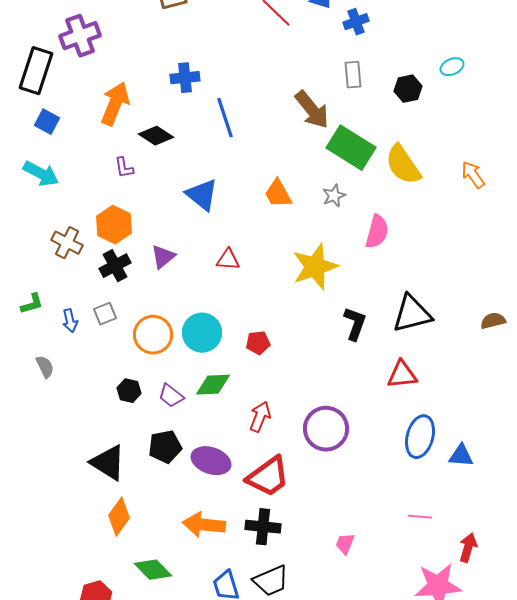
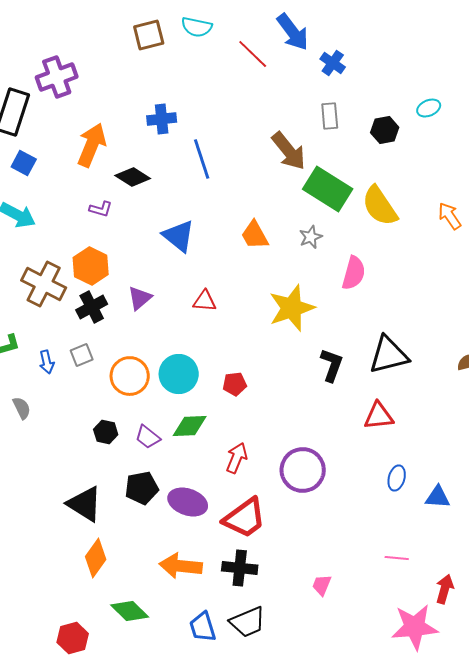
blue cross: (356, 22) -> (333, 63), turned -35
purple L-shape: (124, 168) -> (101, 209), turned -65
brown cross: (67, 243) -> (44, 284), size x1.4
blue ellipse: (420, 437) -> (397, 478), size x0.6

